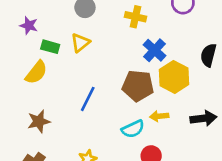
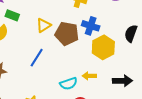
yellow triangle: (80, 43) -> (44, 25), moved
blue cross: (155, 50) -> (91, 26), turned -30
brown pentagon: (138, 86) -> (67, 34), moved

